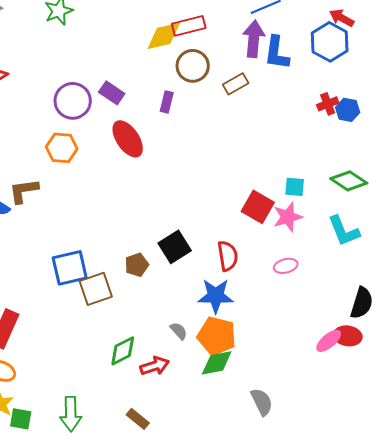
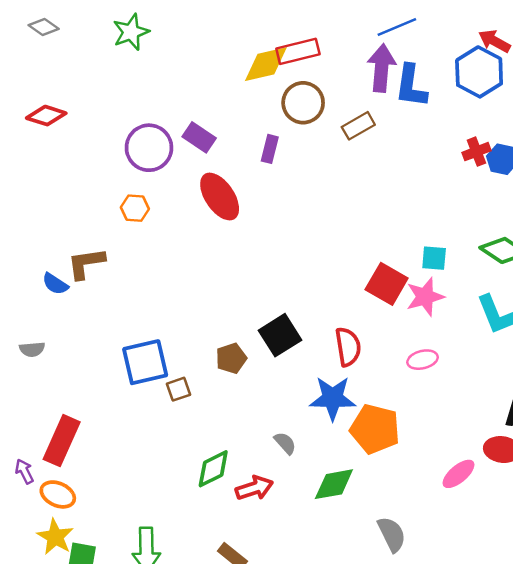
orange hexagon: (62, 148) -> (135, 208), size x0.7
brown square: (96, 289) -> (179, 389), size x0.6
orange pentagon: (217, 336) -> (375, 429), moved
pink ellipse: (329, 341) -> (458, 474), moved

